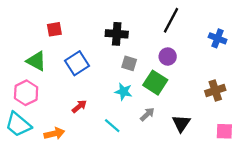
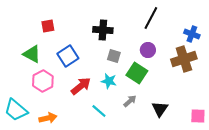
brown cross: (215, 90) -> (184, 59), moved, size x1.4
pink hexagon: (26, 93) -> (43, 81), moved
red arrow: (79, 106) -> (81, 86), moved, size x1.5

